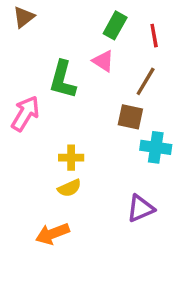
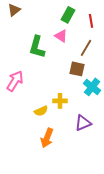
pink arrow: (25, 114) -> (15, 81), moved
cyan cross: (156, 147) -> (92, 87), turned 30
yellow cross: (71, 158) -> (60, 101), moved
orange arrow: (52, 234) -> (47, 138), moved, turned -48

